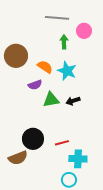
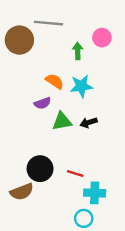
gray line: (57, 18) -> (49, 23), moved
brown circle: (16, 56) -> (19, 40), moved
cyan star: (67, 71) -> (81, 86), turned -30
red line: (62, 143) -> (75, 174), turned 32

